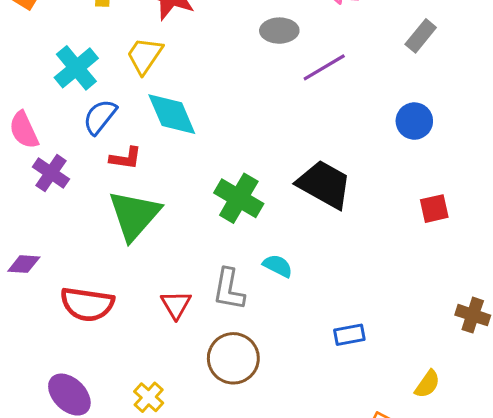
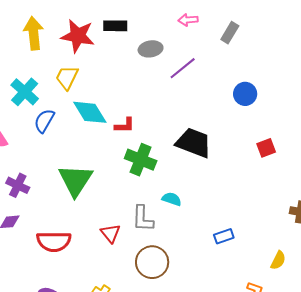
gray rectangle: (421, 36) -> (230, 33), moved
red L-shape: (126, 158) -> (125, 125), moved
purple cross: (51, 173) -> (18, 185), moved

